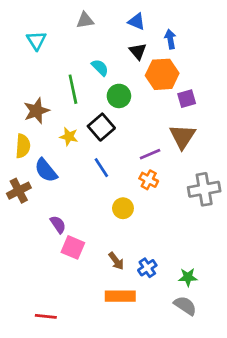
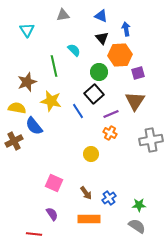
green circle: (119, 96) -> (99, 72), moved
black square: (101, 127) -> (94, 94), moved
yellow star: (69, 137) -> (51, 101), size x1.5
yellow semicircle: (23, 146) -> (17, 108), turned -84
blue line: (101, 168) -> (78, 111), moved
purple semicircle: (58, 224) -> (52, 214), moved

